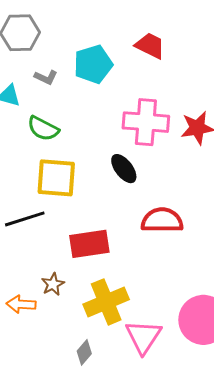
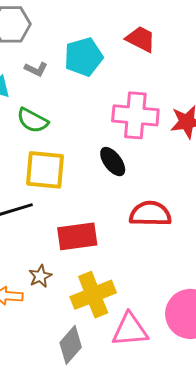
pink triangle: (143, 337) -> (130, 330), turned 51
gray diamond: (84, 352) -> (71, 345), size x1.5

